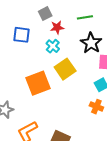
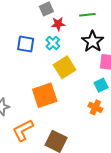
blue square: (22, 35) -> (26, 44), moved
orange square: (38, 83) -> (45, 95), moved

